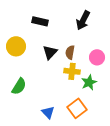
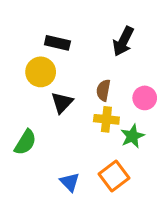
yellow circle: (16, 46) -> (41, 72), moved
black triangle: (50, 52) -> (62, 103), moved

